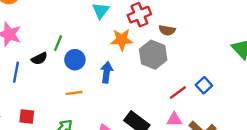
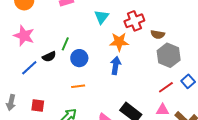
gray hexagon: (153, 55) -> (169, 55), moved
blue line: (16, 72) -> (29, 68), turned 36
blue arrow: (107, 72) -> (116, 66), moved

